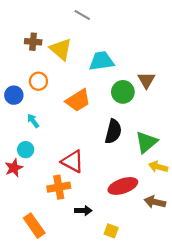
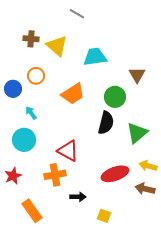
green circle: (123, 92) -> (115, 97), moved
cyan circle: (26, 150) -> (24, 140), size x1.5
yellow arrow: (158, 167) -> (148, 166), moved
red star: (14, 168) -> (13, 176), moved

